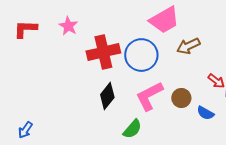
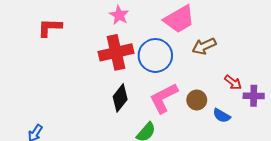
pink star: (68, 26) -> (119, 15), moved
red L-shape: (25, 29) -> (50, 28), moved

